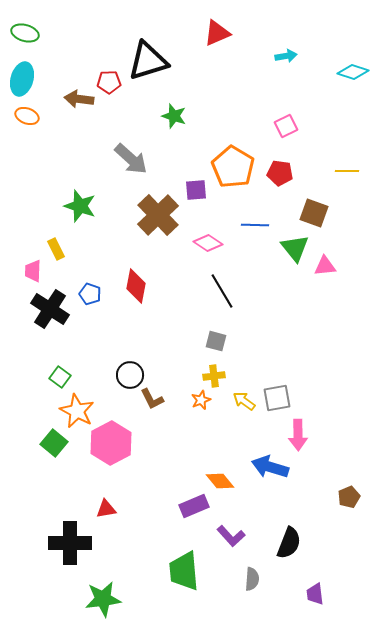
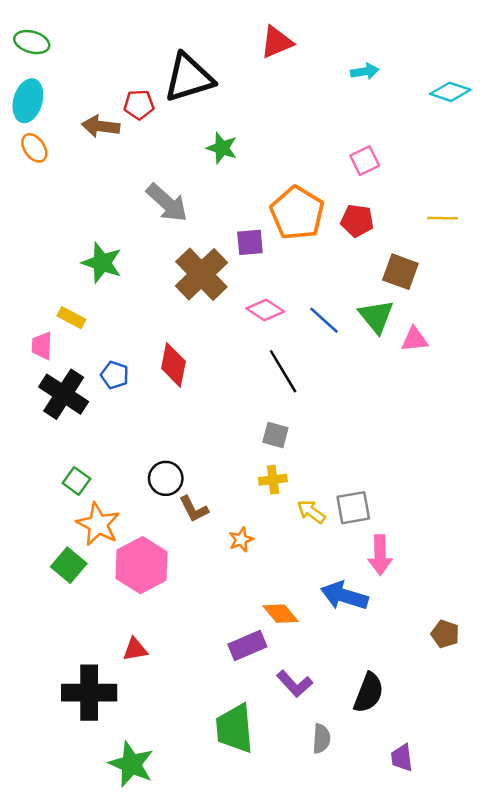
orange ellipse: (27, 116) -> (34, 148), turned 35
blue line: (255, 225) -> (324, 320), moved, turned 40
yellow rectangle: (56, 249) -> (71, 318), turned -35
orange star: (201, 400) -> (241, 540), moved
brown pentagon: (349, 497) -> (445, 634), turned -30
green star: (103, 599) -> (131, 764), turned 30

